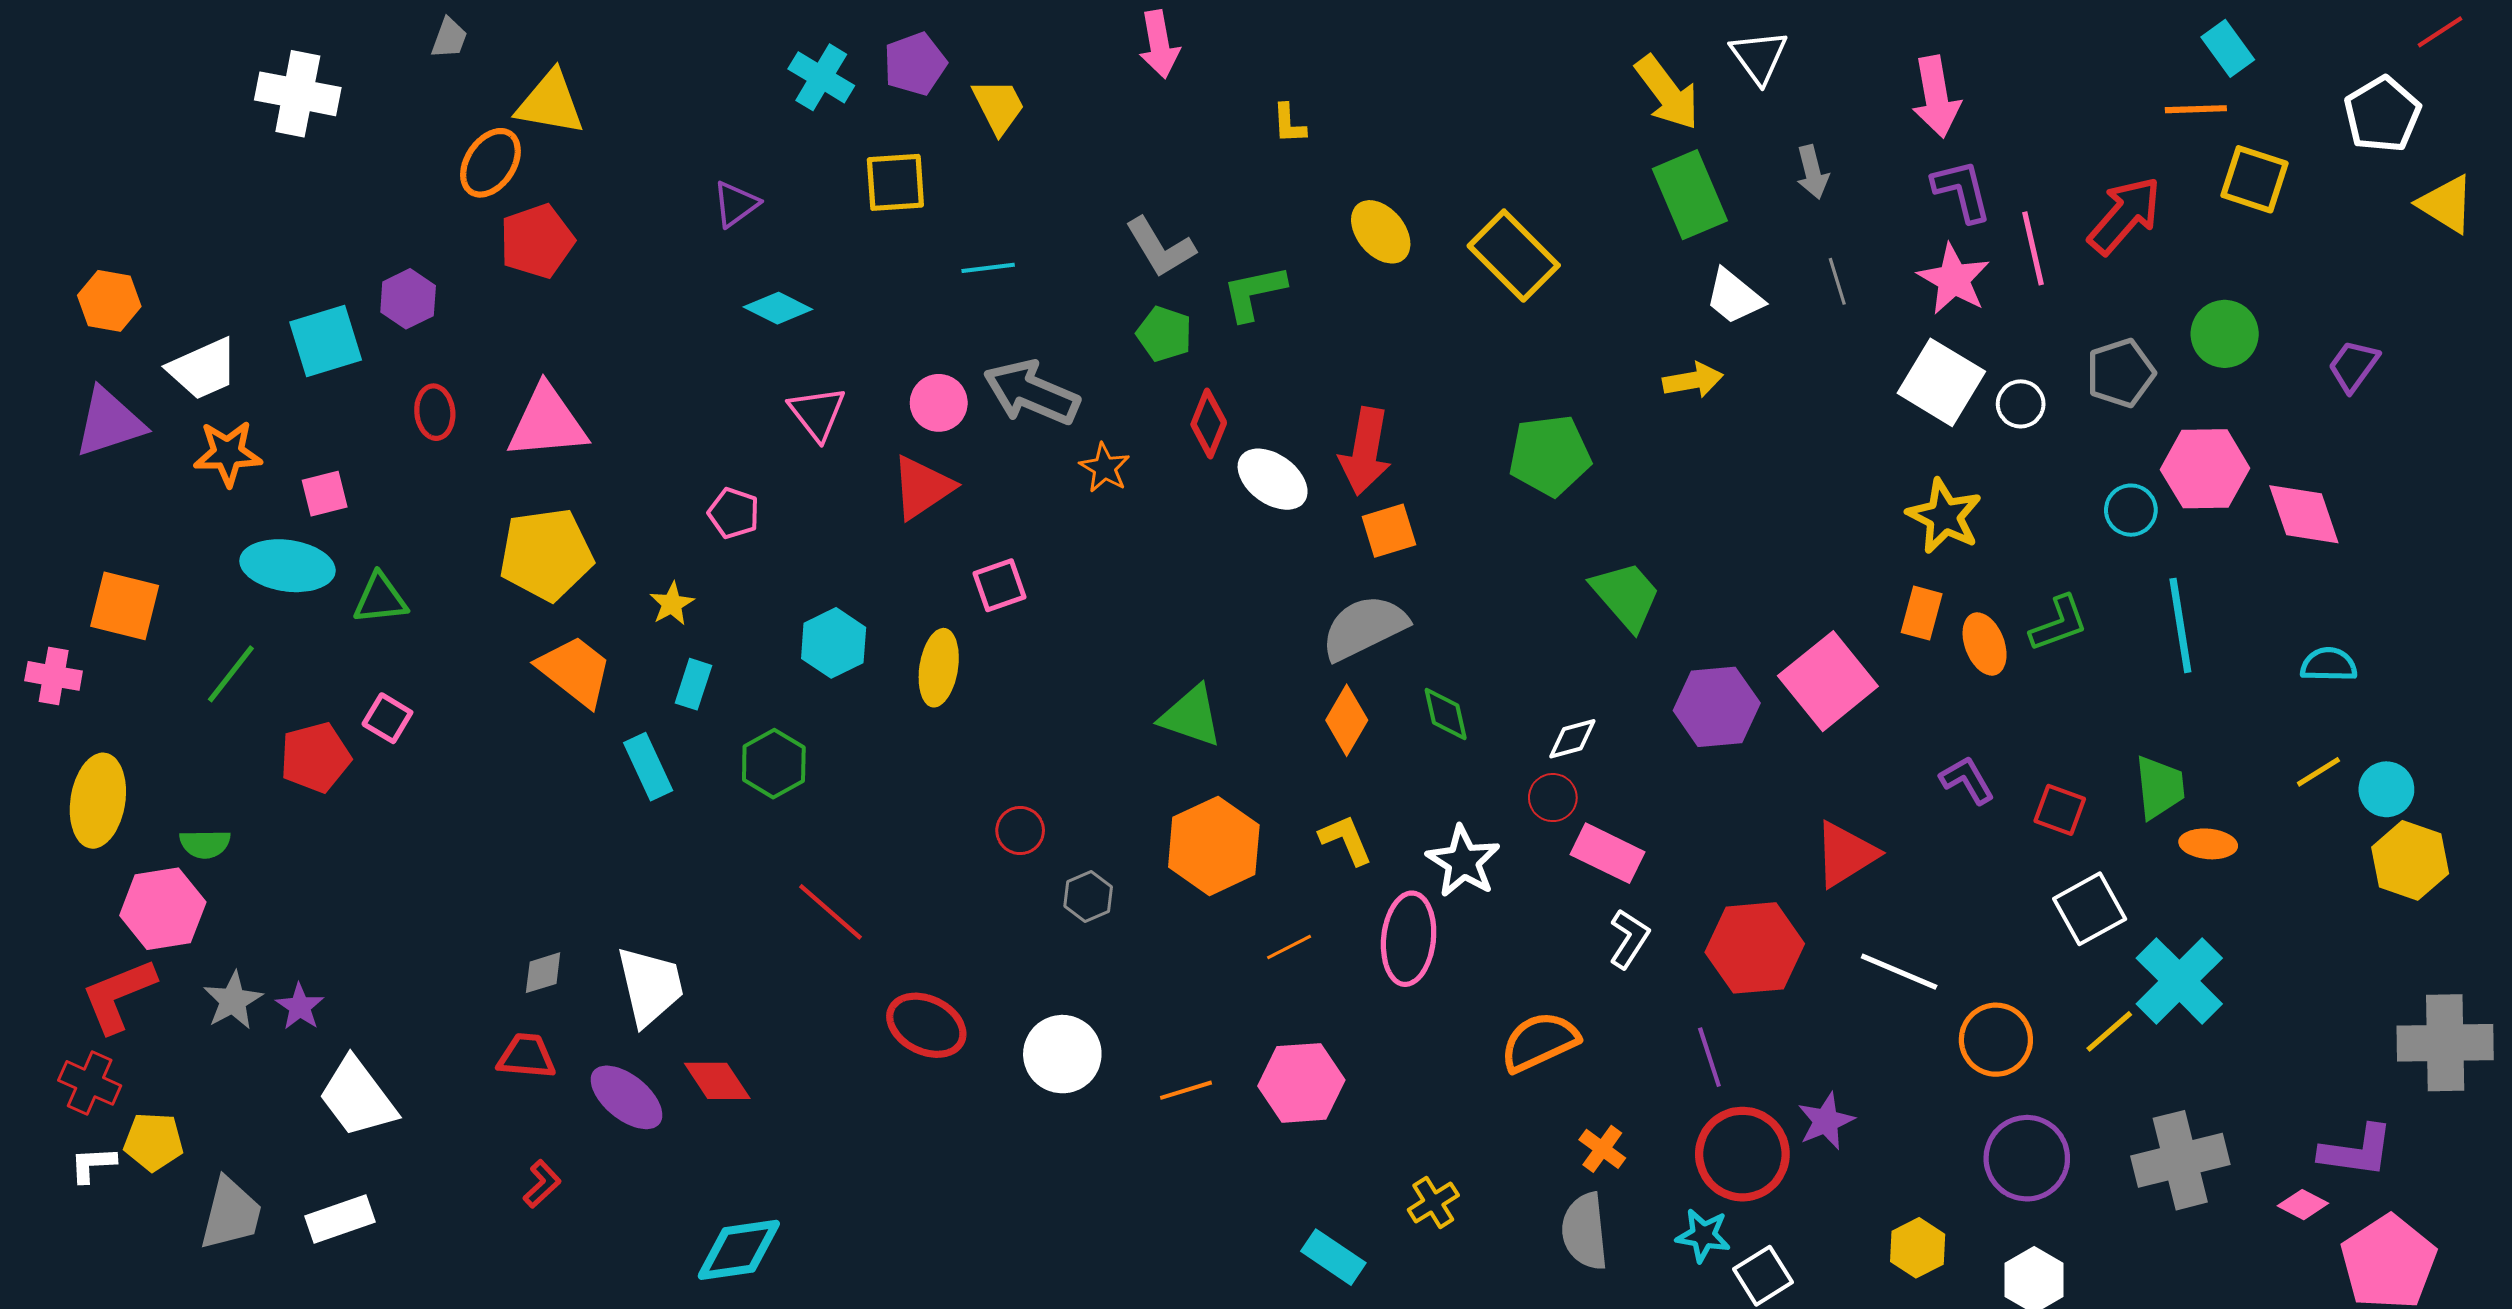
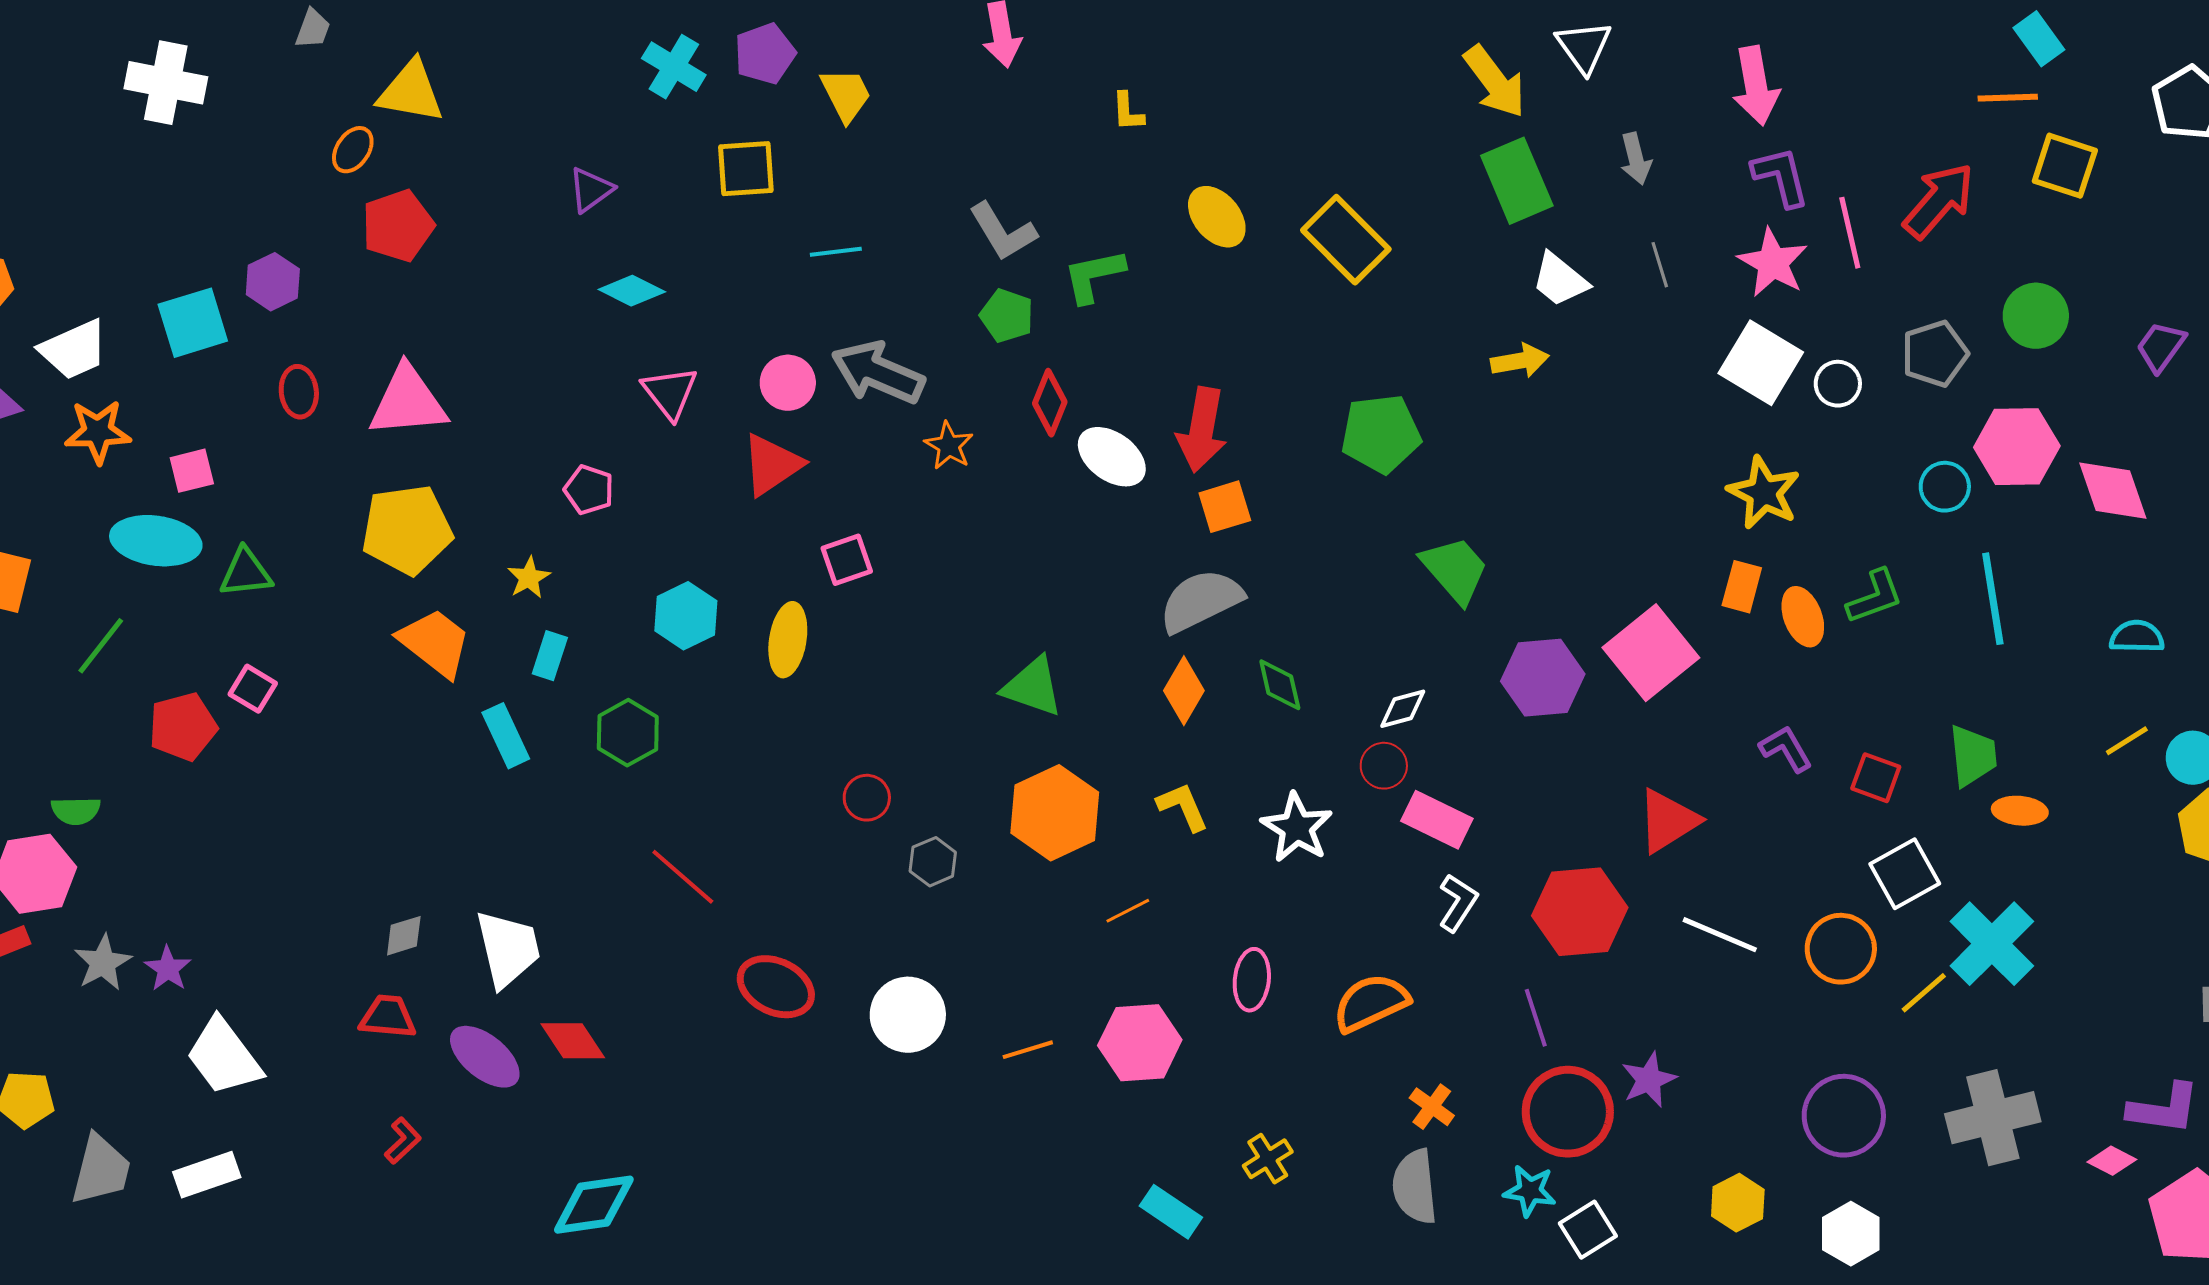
orange ellipse: (490, 163) -> (353, 150), size x0.7
pink ellipse: (1409, 939) -> (1252, 980), moved, size x0.7
orange circle: (1996, 1040) -> (1841, 949), moved

